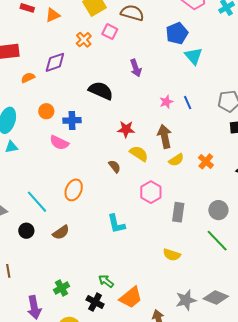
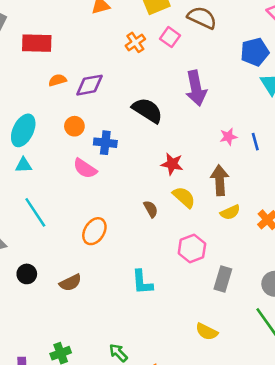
purple diamond: (55, 62) -> (90, 85), moved
purple arrow: (136, 68) -> (196, 88), size x1.5
cyan line: (37, 202) -> (35, 212), moved

